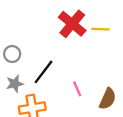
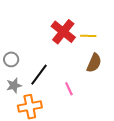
brown semicircle: (108, 99) -> (94, 63), moved

